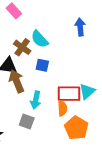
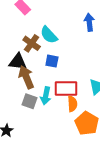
red rectangle: (69, 94) -> (66, 89), moved
gray square: (27, 122) -> (29, 101), moved

